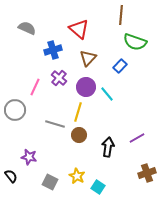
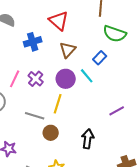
purple cross: (59, 78) -> (36, 79), moved
cyan line: (107, 94) -> (87, 76), moved
brown circle: (79, 135) -> (51, 133), moved
purple line: (137, 138) -> (117, 111), moved

